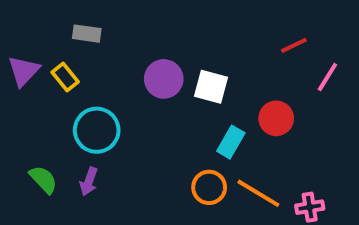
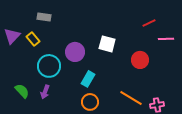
pink line: (327, 77) -> (166, 39), turned 56
purple circle: (164, 79) -> (75, 52), moved
cyan rectangle: (231, 142) -> (88, 79), moved
orange circle: (209, 187) -> (90, 102), moved

